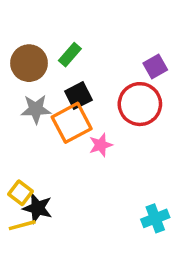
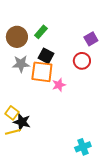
black square: (78, 96) -> (46, 56), turned -35
red circle: (140, 104) -> (82, 61), size x0.7
orange square: (72, 123) -> (42, 72), turned 35
cyan cross: (155, 218) -> (83, 147), moved

